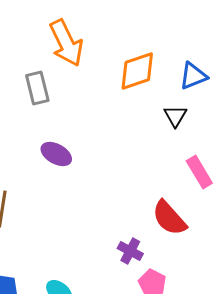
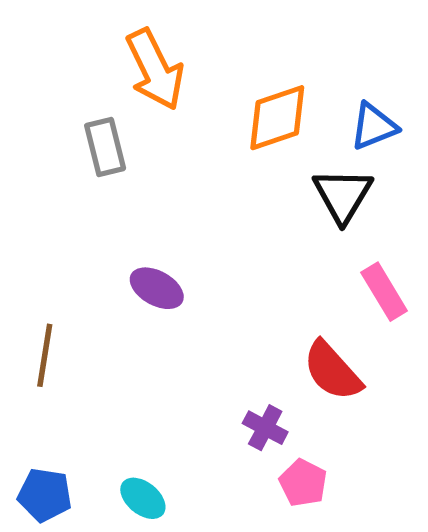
black triangle: (175, 116) -> (343, 195), size x1.5
purple ellipse: (56, 154) -> (157, 288), moved

